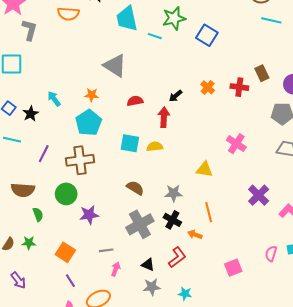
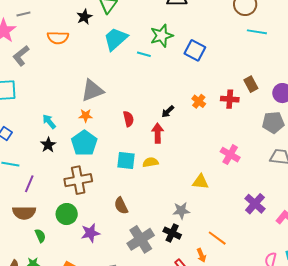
cyan trapezoid: (127, 19) -> (116, 39), turned 64
gray L-shape: (30, 30) -> (21, 56), turned -140
gray triangle: (115, 66) -> (92, 90), moved, turned -50
red semicircle: (135, 101) -> (128, 119), turned 91
black star: (31, 114) -> (48, 145), moved
purple line: (44, 154) -> (29, 184), moved
brown semicircle: (135, 188) -> (121, 206), moved, turned -144
gray star: (173, 193) -> (181, 211), moved
orange line: (209, 212) -> (217, 238), moved, turned -36
orange arrow: (195, 235) -> (201, 255), moved, turned -128

